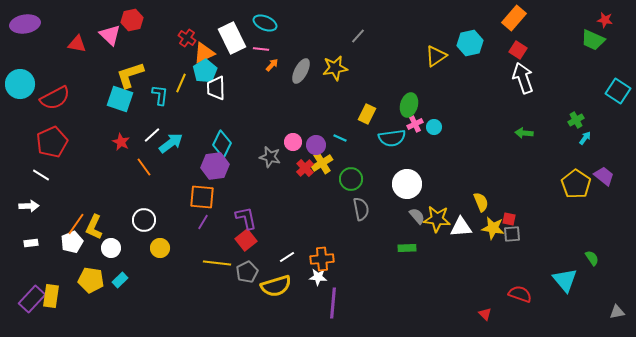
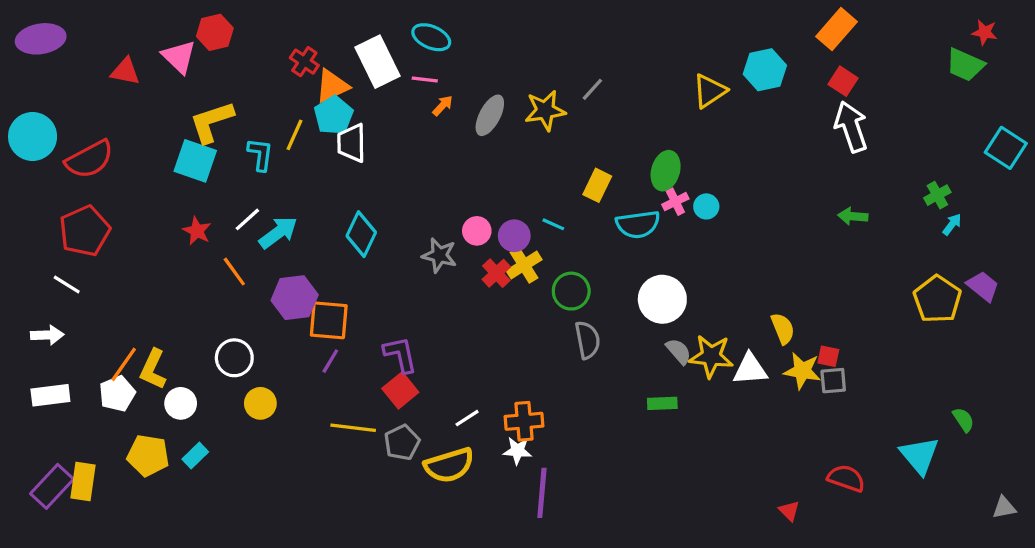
gray line: (358, 36) -> (592, 89), moved
purple hexagon: (215, 166) -> (295, 298), moved
white rectangle: (31, 243) -> (50, 395), size x1.6

